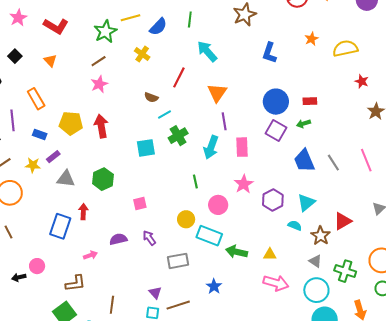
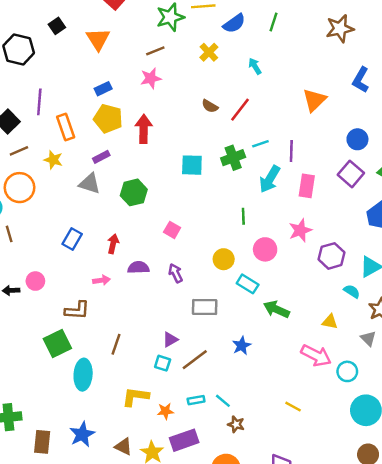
cyan arrow: (207, 51) -> (255, 66), moved, size x0.6
orange triangle: (50, 61) -> (98, 39), size x1.5
red line: (179, 77) -> (240, 110), moved
orange triangle: (217, 93) -> (314, 100), moved
orange rectangle: (36, 99) -> (66, 127), moved
blue circle: (276, 102) -> (357, 139), size x0.7
cyan line: (165, 115) -> (260, 144), moved
blue rectangle: (40, 135) -> (103, 89), moved, turned -56
purple rectangle: (53, 157) -> (101, 157), moved
pink square: (140, 204) -> (172, 230), turned 32
red arrow: (83, 212) -> (113, 244), moved
blue rectangle: (60, 226) -> (72, 239), size x0.7
cyan rectangle: (209, 236) -> (248, 284), size x0.7
yellow triangle: (270, 254) -> (330, 322), moved
cyan circle: (316, 290) -> (347, 371), moved, size x0.7
purple triangle: (155, 293) -> (170, 340), turned 32
brown line: (178, 305) -> (195, 360), turned -30

